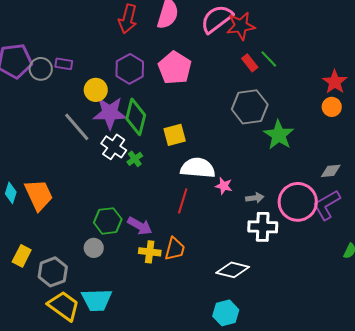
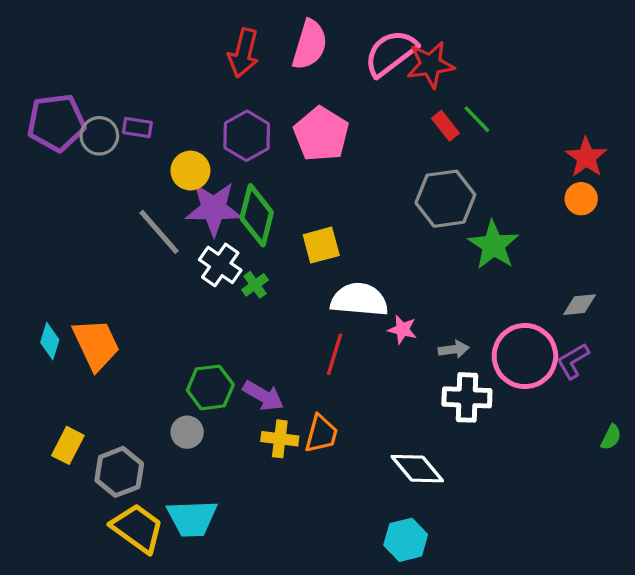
purple L-shape: (327, 205) -> (573, 361), size x0.7
white diamond: (233, 270) -> (417, 469), turned 36

